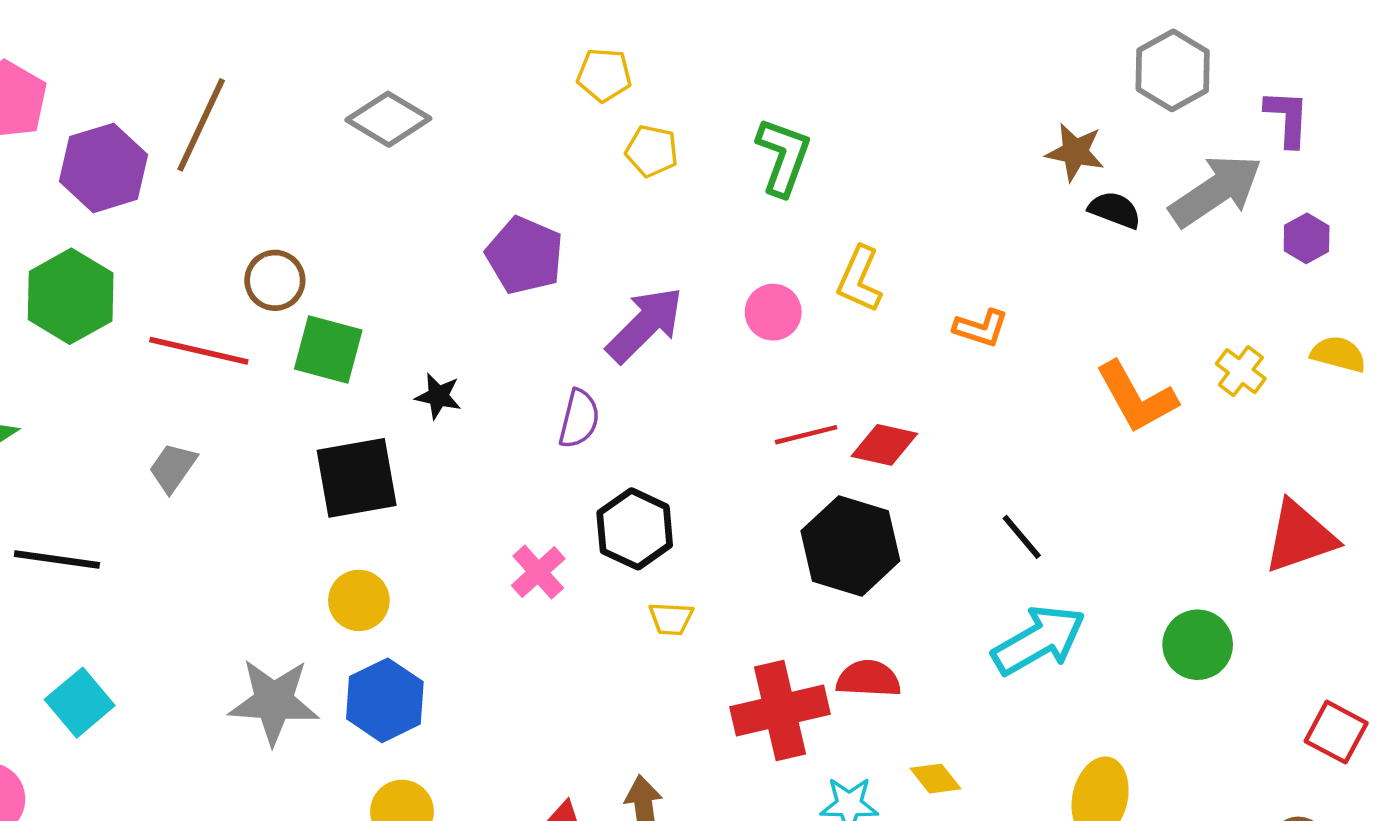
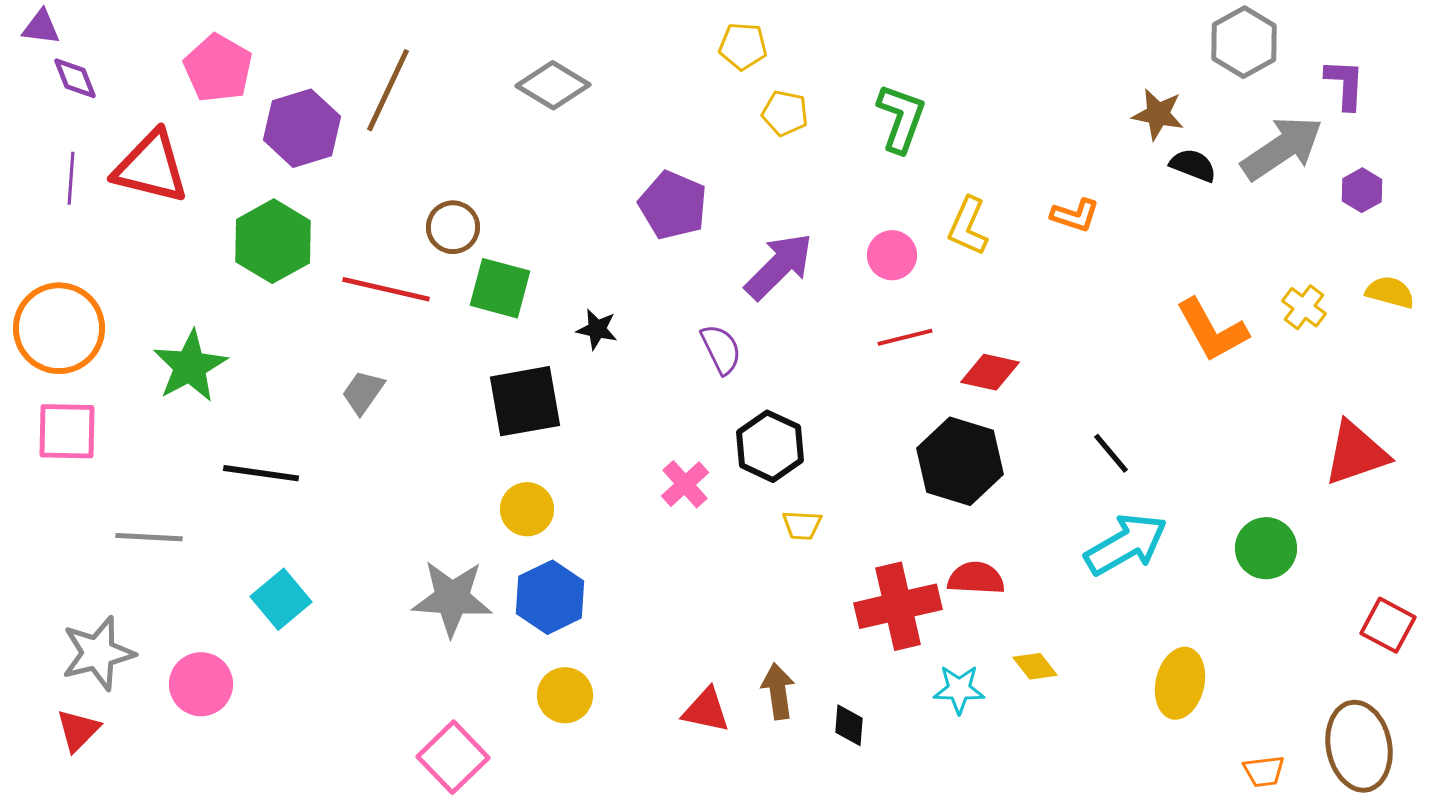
orange L-shape: (981, 328) -> (1075, 215), moved
purple semicircle: (579, 419) -> (721, 349), turned -40
red line: (806, 435) -> (905, 337), moved

